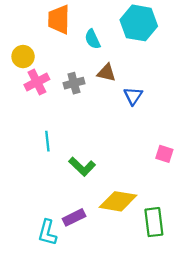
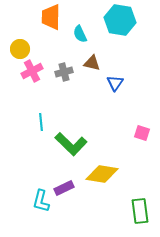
green L-shape: (82, 167) -> (71, 144), size x1.4
green rectangle: (154, 222) -> (140, 211), moved

